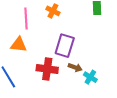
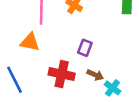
purple rectangle: (65, 46) -> (85, 48), size x0.6

